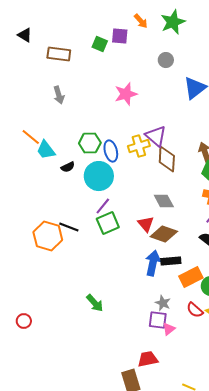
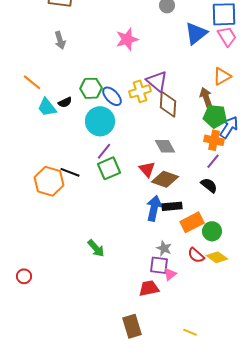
cyan trapezoid: (46, 150) -> (47, 107), moved
blue ellipse: (111, 151) -> (112, 96), turned -30
black semicircle: (68, 167) -> (65, 102), moved
red circle: (24, 321) -> (24, 276), moved
red trapezoid: (148, 359) -> (149, 288), moved

